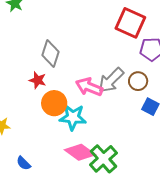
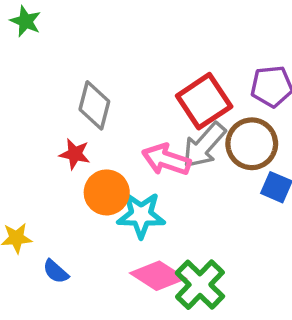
red square: (130, 23) -> (204, 101), moved, turned 36
brown circle: (138, 81) -> (252, 144), size x1.5
blue semicircle: (24, 163) -> (56, 272), moved

